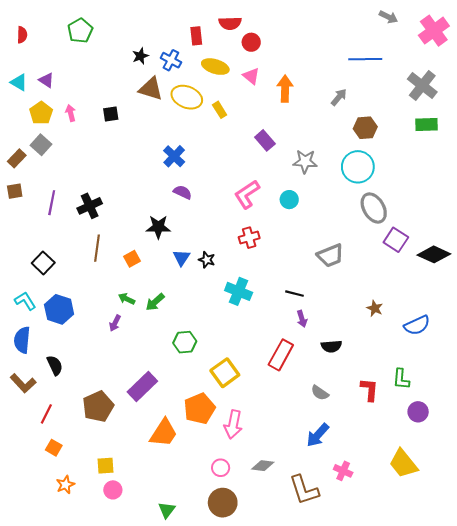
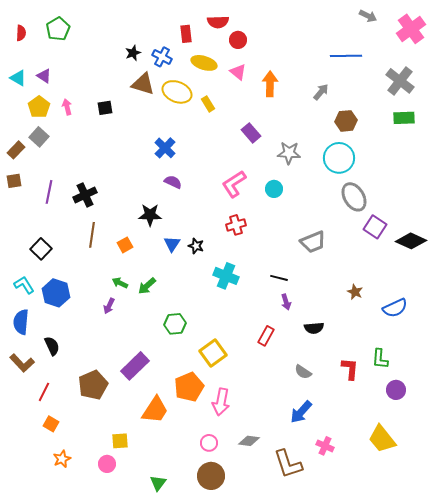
green pentagon: (80, 31) -> (58, 29), moved
red rectangle: (281, 355) -> (266, 336), size x0.7
yellow square: (105, 466) -> (120, 441), moved

